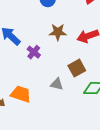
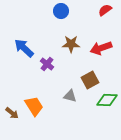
orange trapezoid: (21, 94) -> (34, 106), turned 40

